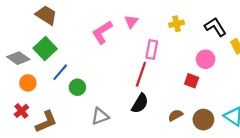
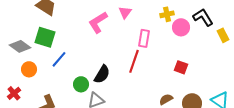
green square: (45, 48) -> (45, 37), turned -30
pink circle: (206, 59) -> (181, 27), moved
green circle: (77, 87) -> (81, 84), moved
black semicircle: (140, 103) -> (102, 74), moved
red cross: (21, 111) -> (14, 93), moved

